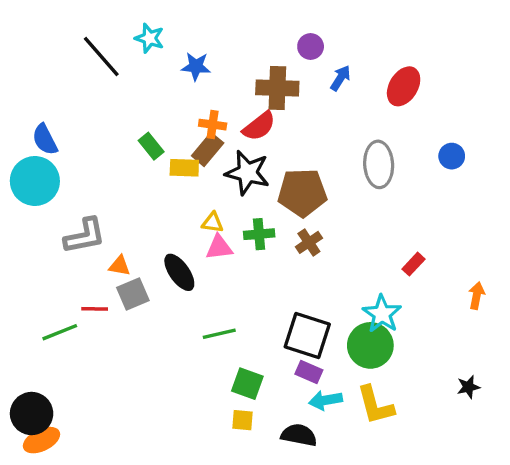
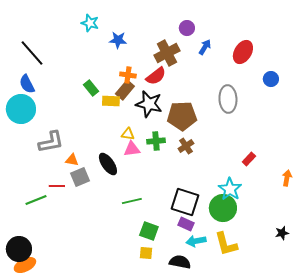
black line: (101, 56) -> (32, 53), moved
brown cross: (277, 88) -> (167, 53), turned -30
blue circle: (452, 156) -> (271, 79), moved

